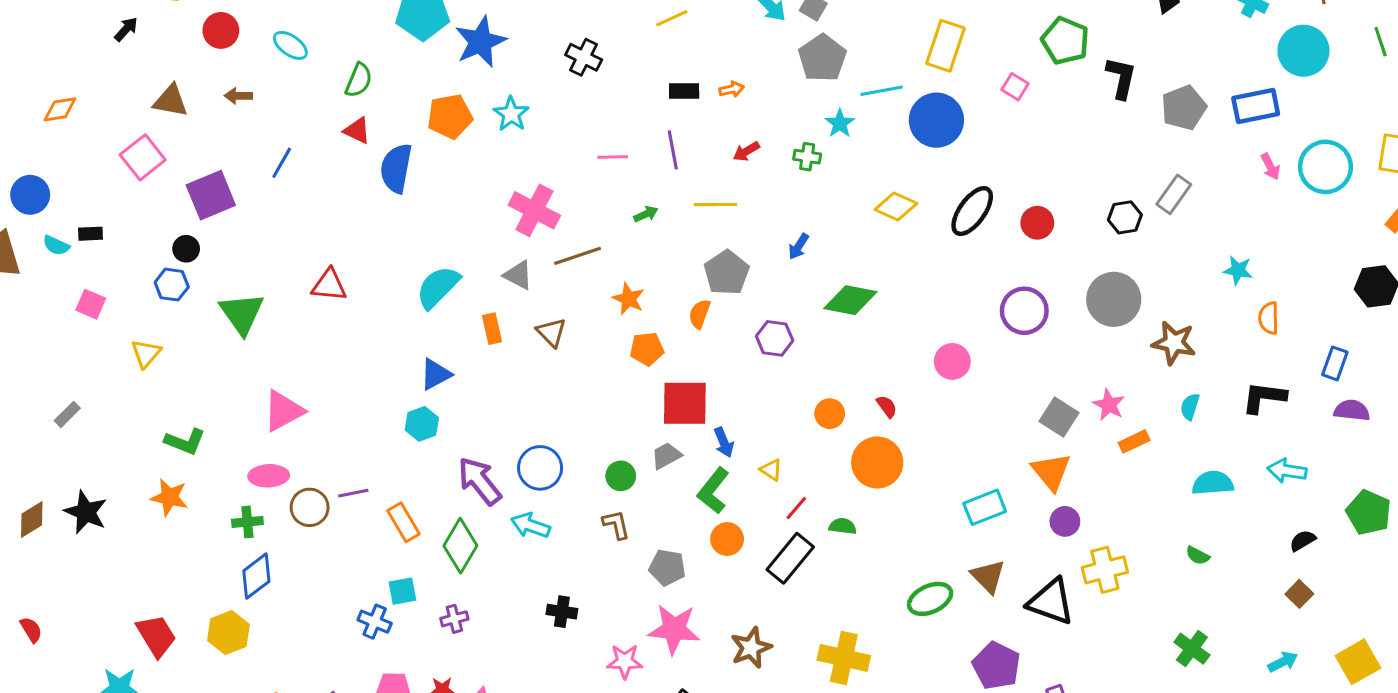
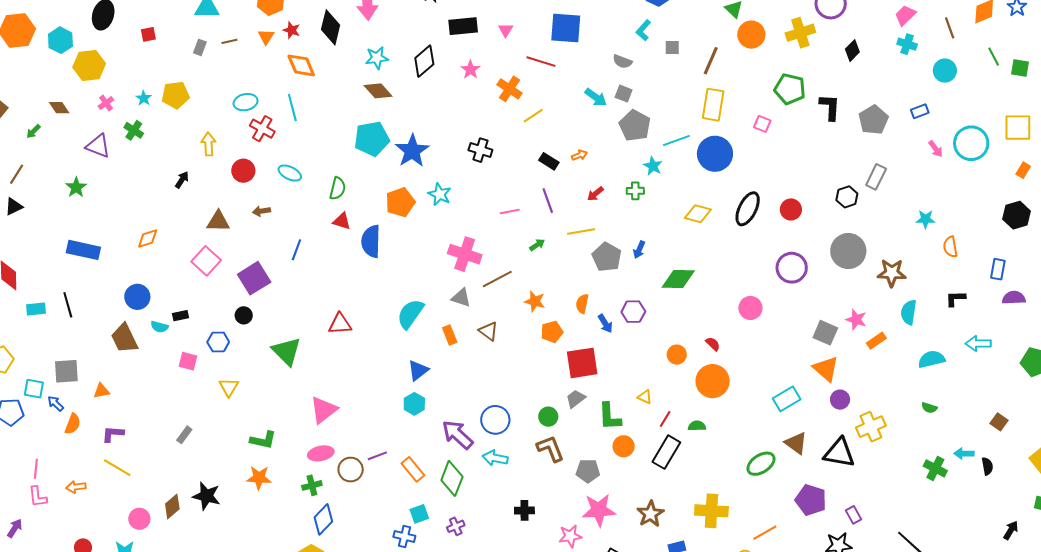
cyan circle: (1303, 51) -> (945, 71), size x0.7
black rectangle: (684, 91) -> (549, 161), turned 42
blue rectangle: (1256, 106) -> (920, 111), size x0.6
gray pentagon: (727, 273) -> (607, 257), moved
blue hexagon: (172, 285) -> (218, 342), moved
black L-shape: (1264, 397) -> (956, 299), size x0.7
cyan semicircle: (1190, 407) -> (909, 312), size x1.4
blue arrow: (724, 442) -> (605, 323), moved
green L-shape: (713, 491) -> (610, 417), turned -32
brown L-shape: (616, 525) -> (550, 449), size x1.4
black semicircle: (1303, 541) -> (987, 466), moved, turned 120
cyan arrow: (1283, 662) -> (964, 454), moved, turned -144

